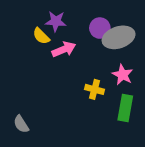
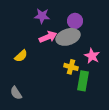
yellow semicircle: (41, 36) -> (21, 56), moved, turned -88
gray ellipse: (119, 37) -> (68, 37), moved
green rectangle: (125, 108) -> (83, 81), moved

